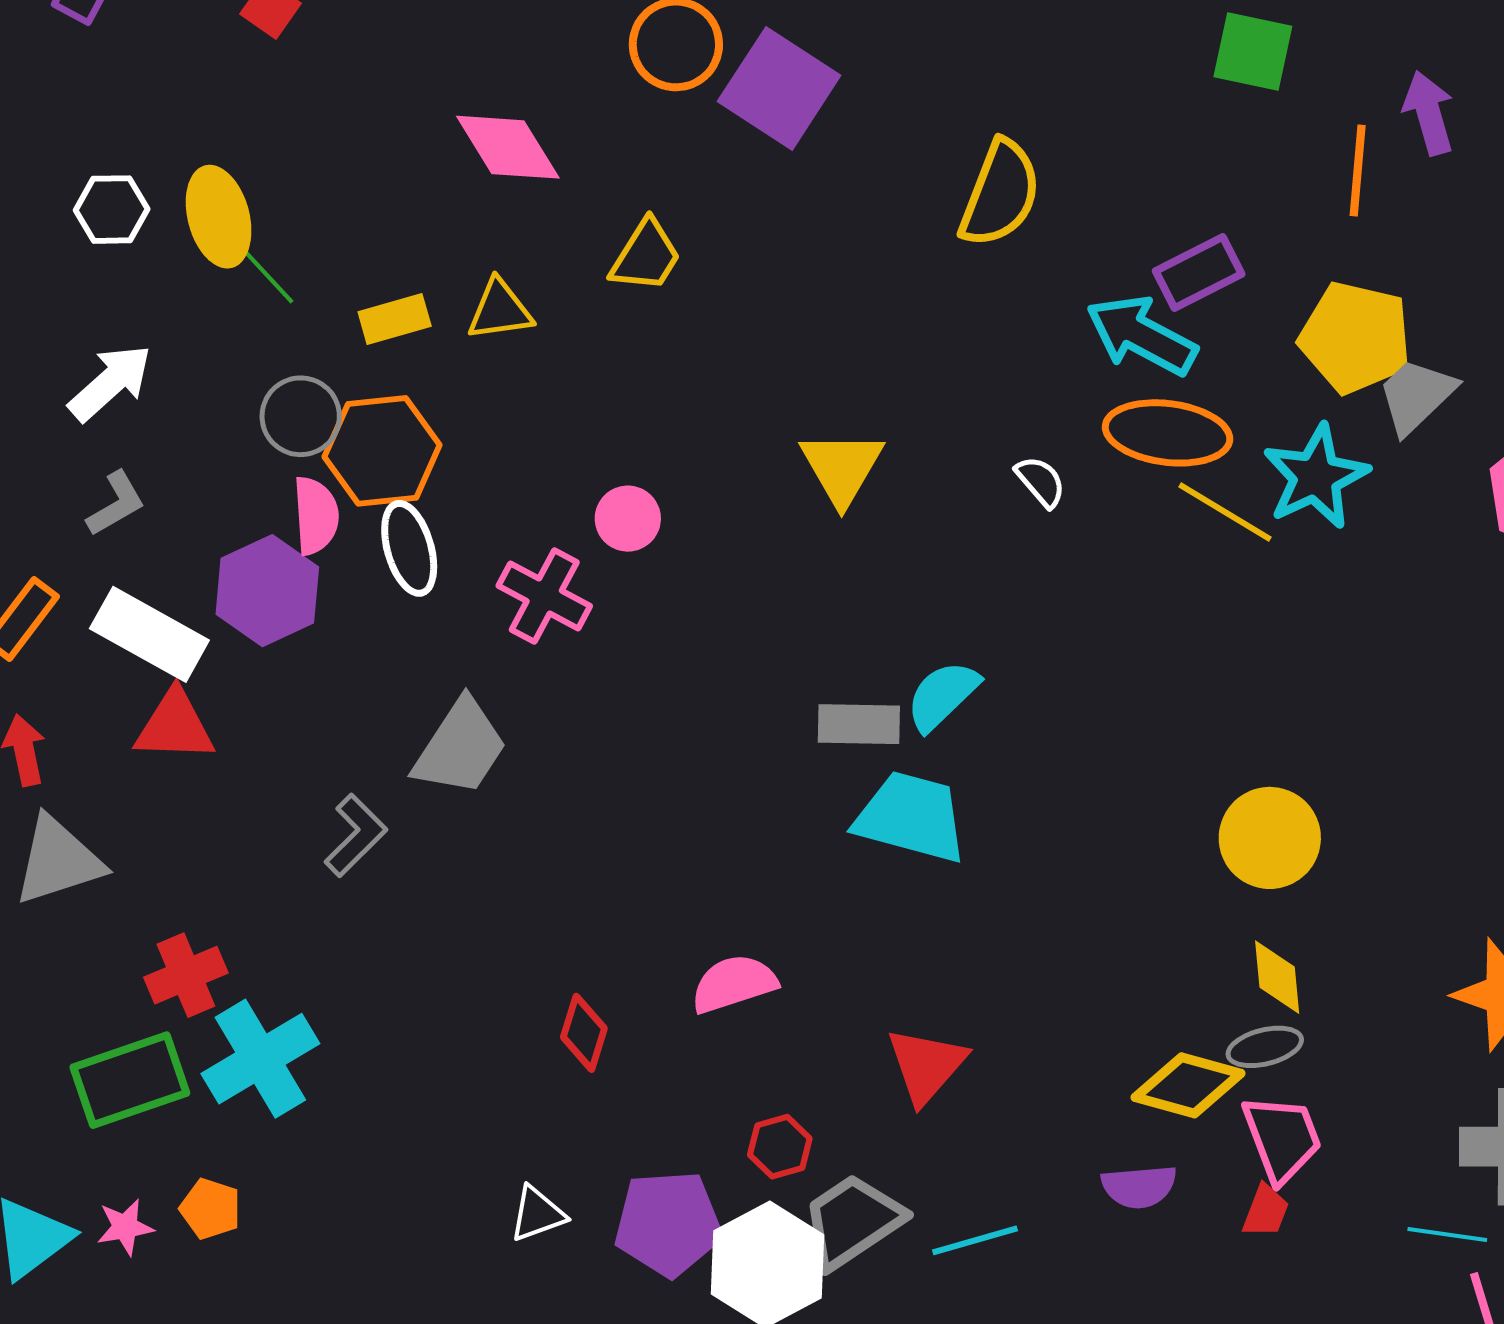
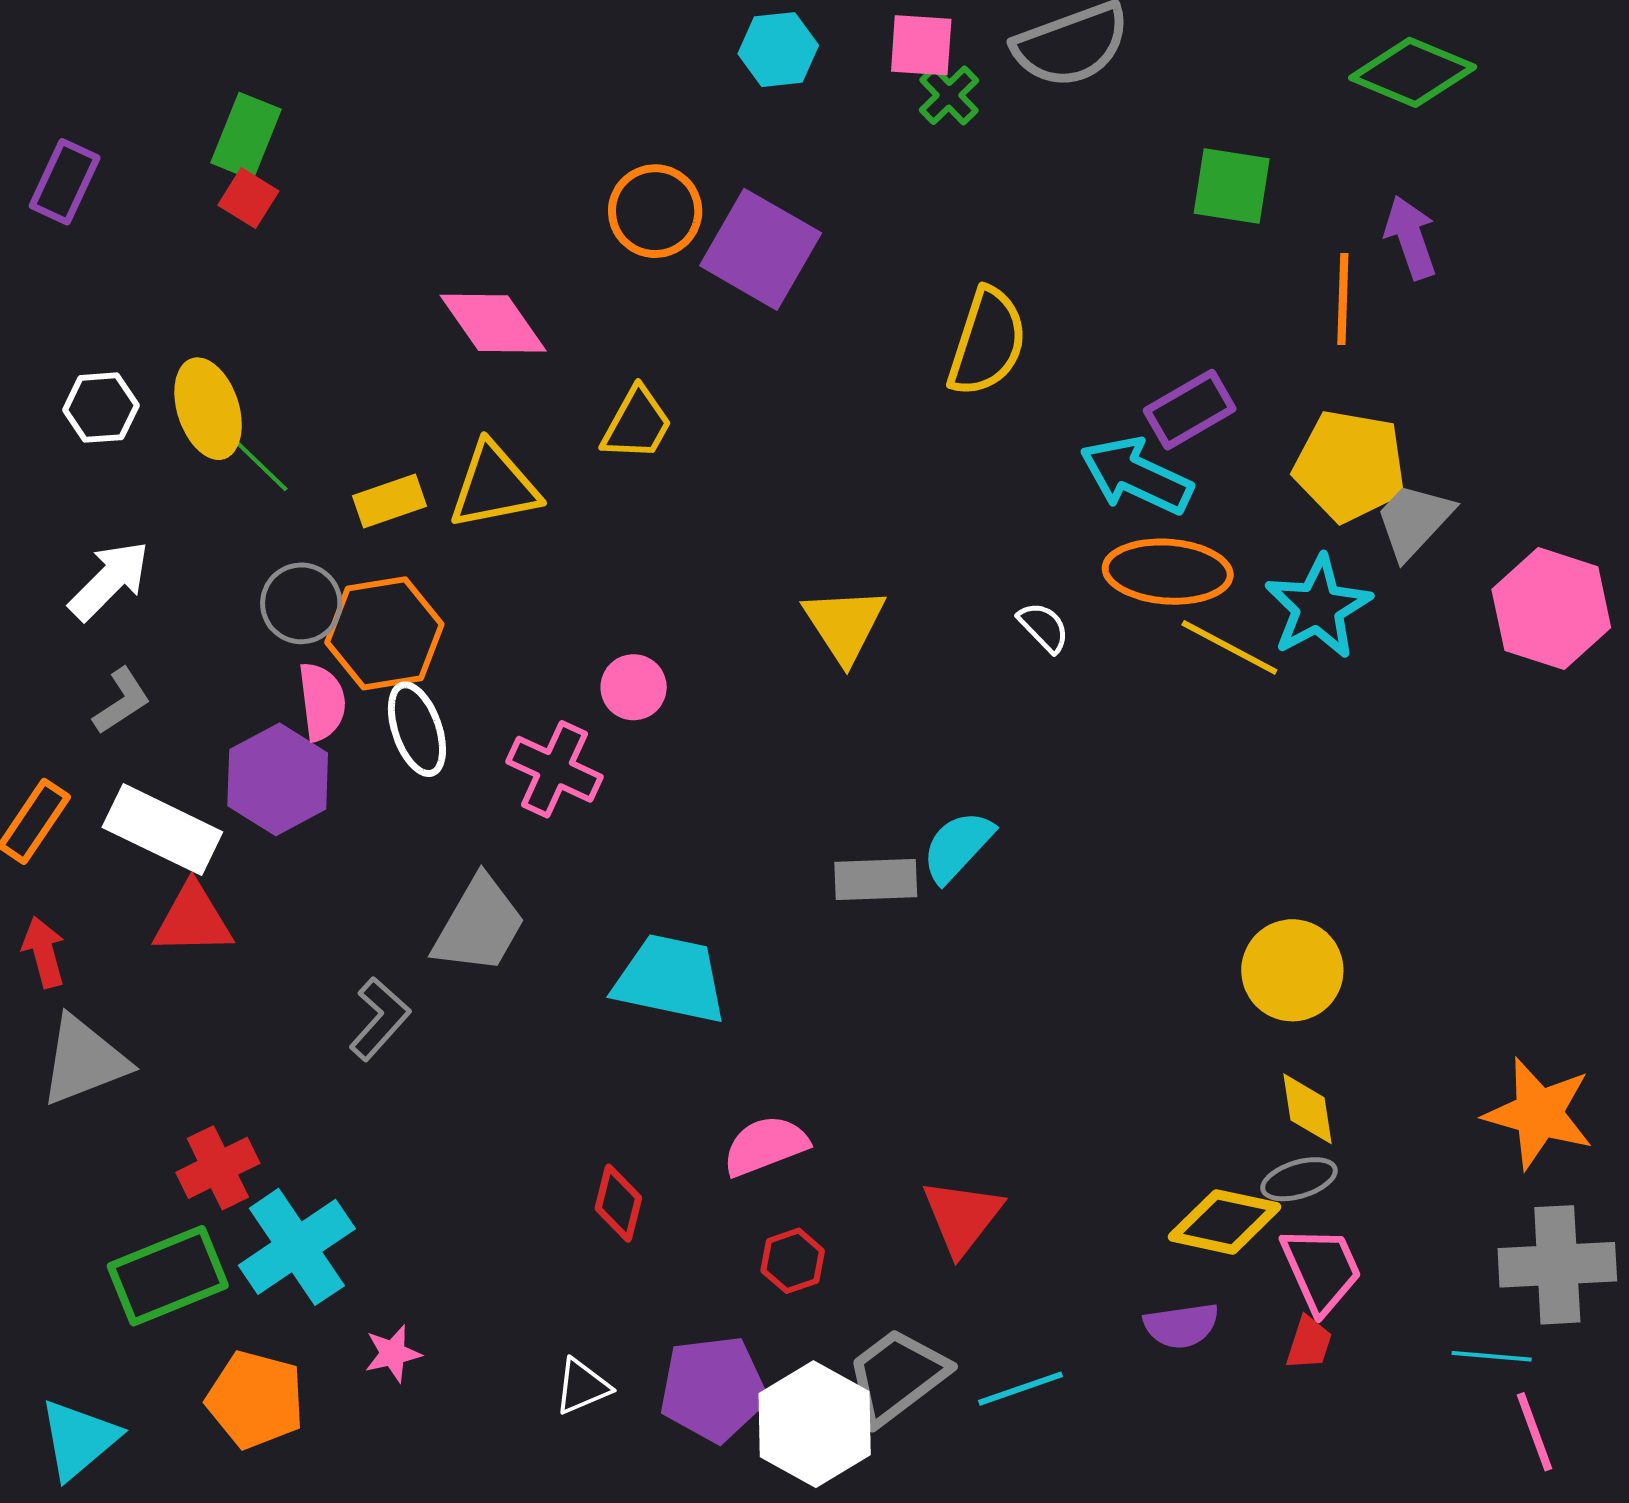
yellow triangle: (500, 310) -> (494, 486), size x1.4
cyan trapezoid: (911, 817) -> (670, 979), moved
red hexagon: (780, 1147) -> (793, 1261), moved
orange pentagon: (210, 1209) -> (255, 1400), size x1.6
pink star: (125, 1227) -> (393, 1354), moved

